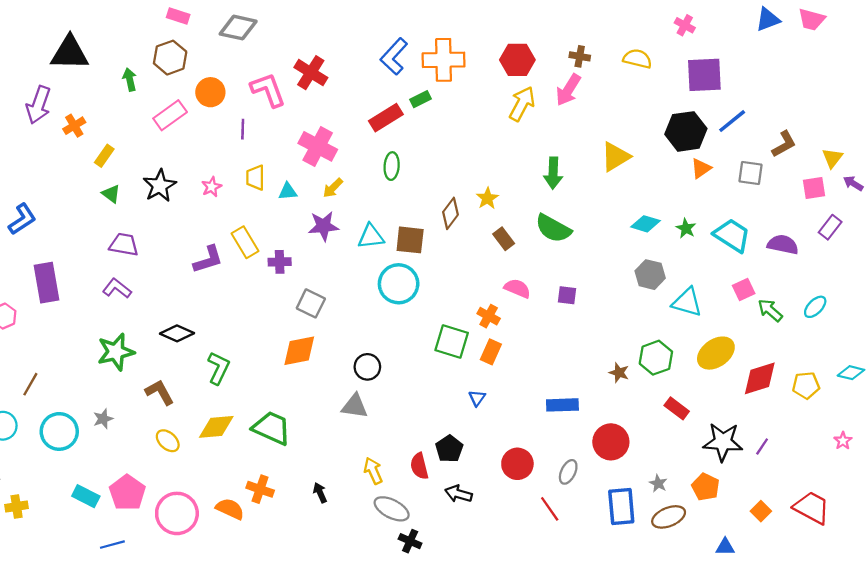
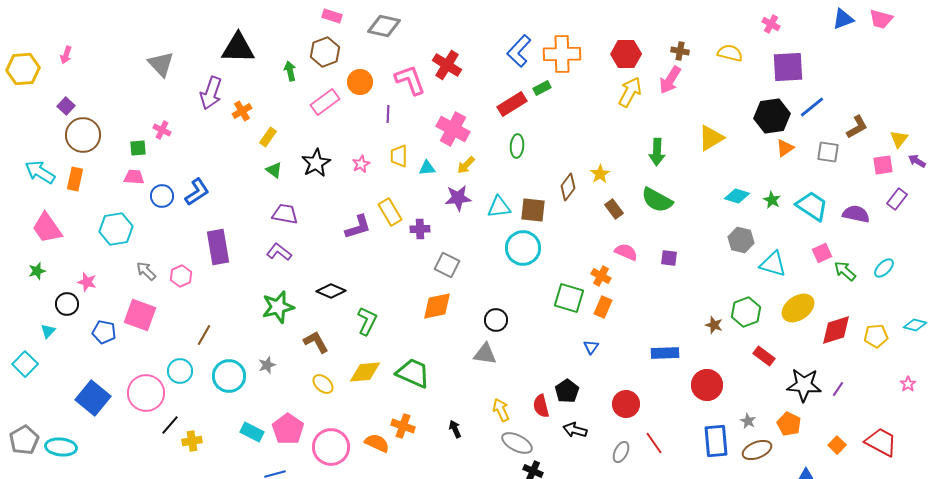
gray ellipse: (568, 472) -> (621, 452), moved

